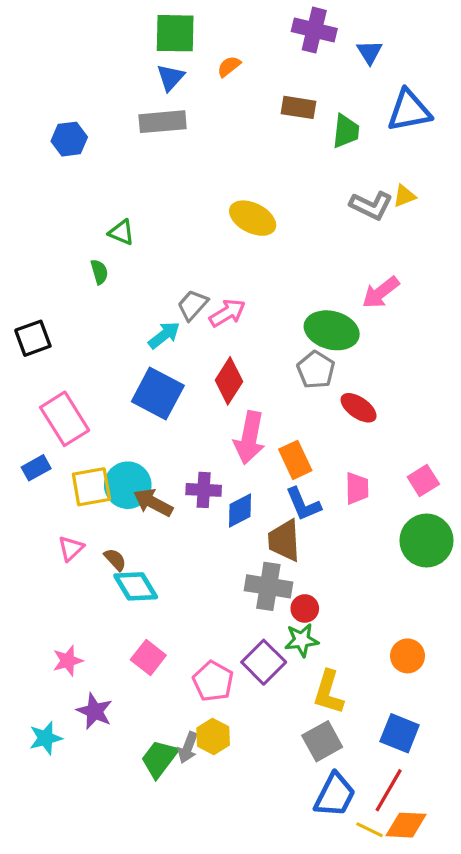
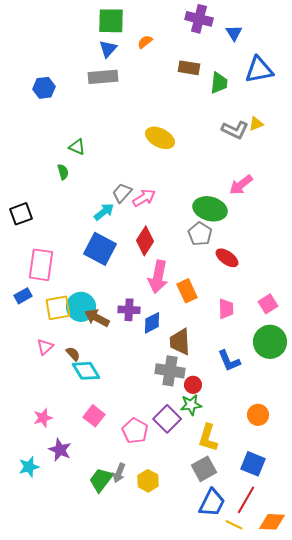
pink rectangle: (65, 419) -> (41, 265), turned 40
blue L-shape: (303, 504) -> (229, 361), moved
yellow hexagon: (213, 737) -> (148, 481), moved
orange diamond: (406, 825) -> (272, 522), moved

